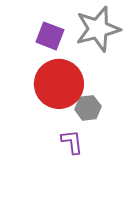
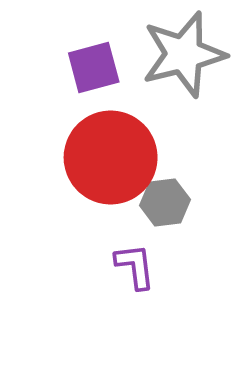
purple square: (50, 36) -> (94, 68), turned -36

